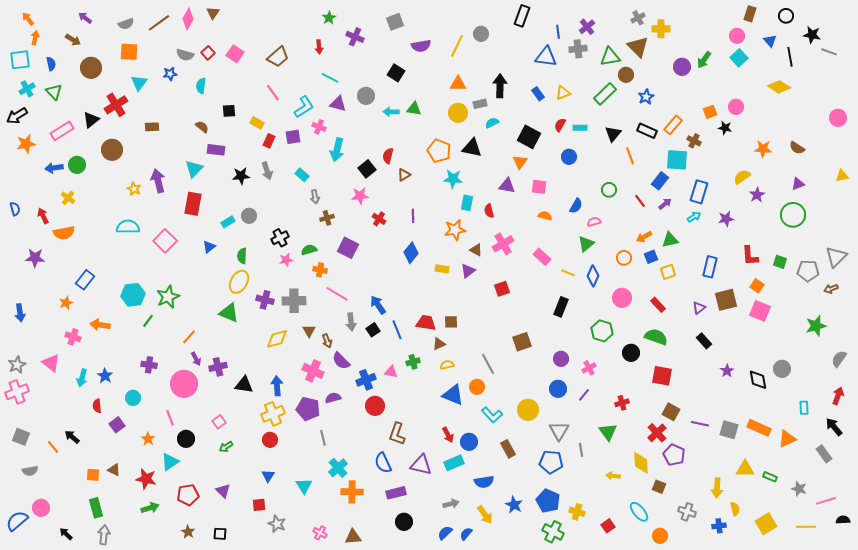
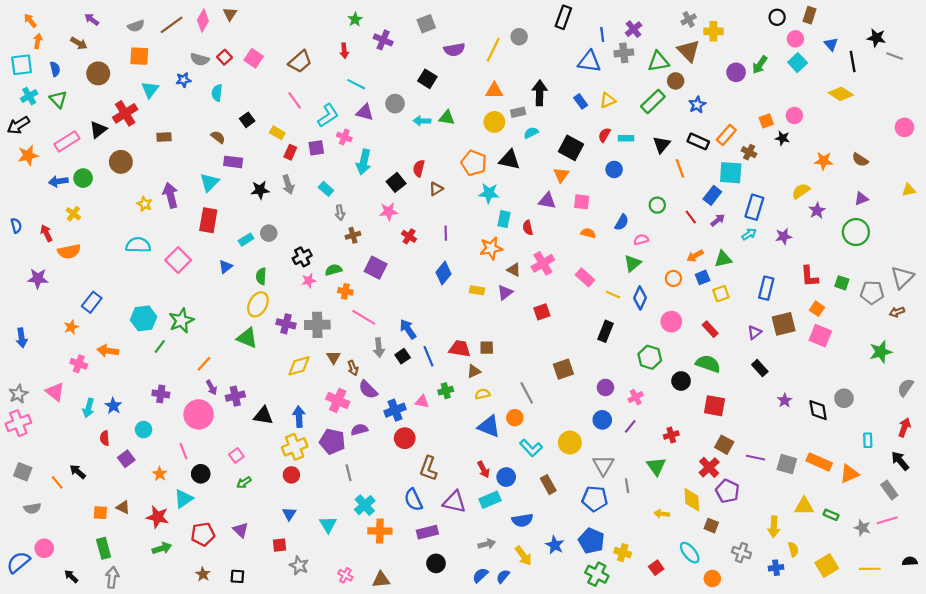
black circle: (786, 16) -> (777, 17), moved
black square: (229, 111) -> (247, 120), turned -32
pink line: (826, 501) -> (887, 520), moved

